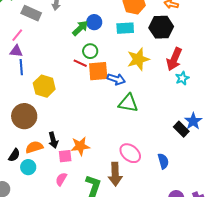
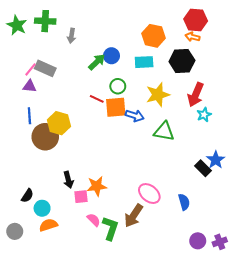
gray rectangle: (31, 13) -> (45, 68), moved
green circle: (90, 51) -> (118, 86), moved
blue line: (21, 67) -> (29, 116), moved
green triangle: (128, 103) -> (164, 131), moved
brown circle: (24, 116) -> (45, 137), moved
orange semicircle: (34, 147) -> (48, 225), moved
brown arrow: (115, 174) -> (134, 216), turned 35
pink semicircle: (61, 179) -> (94, 220), moved, turned 104

